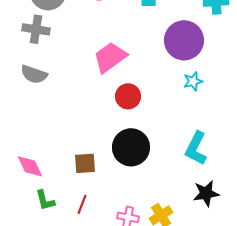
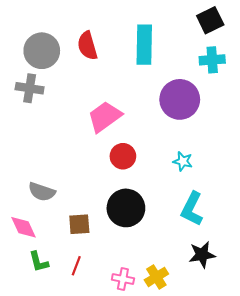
gray semicircle: (34, 74) -> (42, 192), moved
cyan star: (193, 81) -> (183, 161), moved, turned 30

